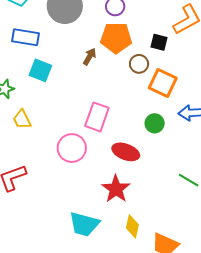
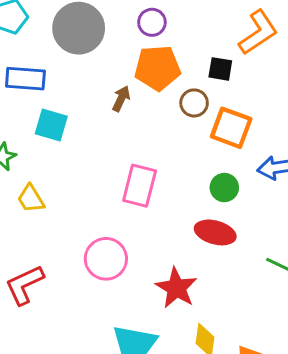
pink circle: (72, 148) -> (106, 259), moved
red ellipse: (126, 152) -> (215, 232), moved

